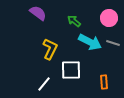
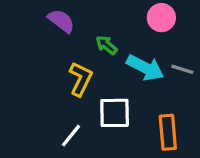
pink circle: (109, 18) -> (161, 18), moved
green arrow: (74, 21) -> (106, 45), moved
orange rectangle: (104, 82) -> (168, 132), size x1.5

